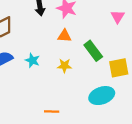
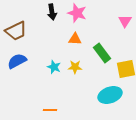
cyan star: (32, 60) -> (54, 67), moved
orange line: (52, 112) -> (50, 110), moved

